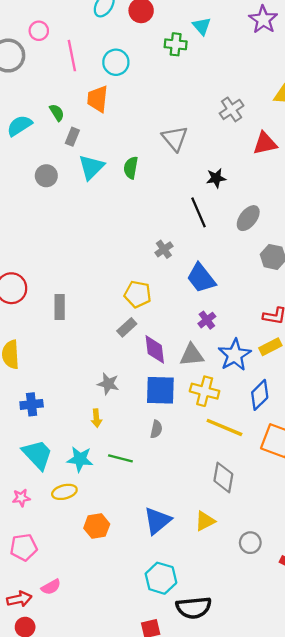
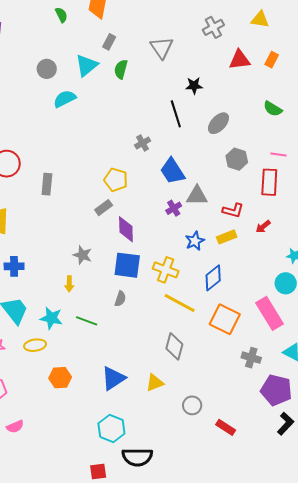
cyan semicircle: (20, 126) -> (65, 99), moved
gray rectangle: (72, 137) -> (109, 42), moved
gray triangle: (192, 355) -> (197, 196), moved
blue star: (235, 355) -> (195, 241), size x0.7

